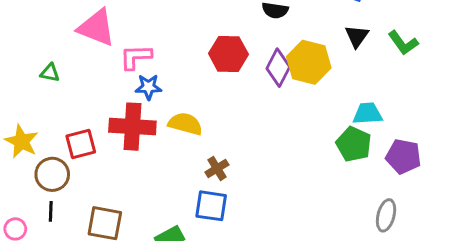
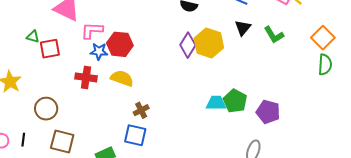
red hexagon: (228, 54) -> (120, 44), moved
cyan trapezoid: (367, 114) -> (216, 103), moved
red cross: (132, 127) -> (86, 77), size x0.7
red square: (81, 144) -> (50, 49), moved
brown circle: (52, 174) -> (46, 109), moved
black line: (51, 211) -> (23, 140), moved

